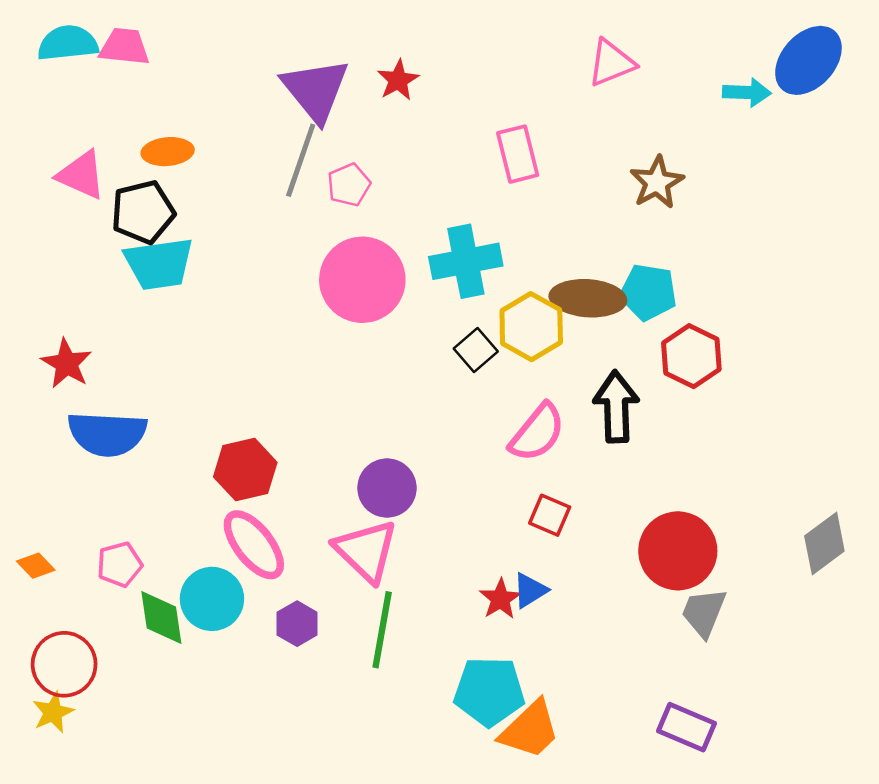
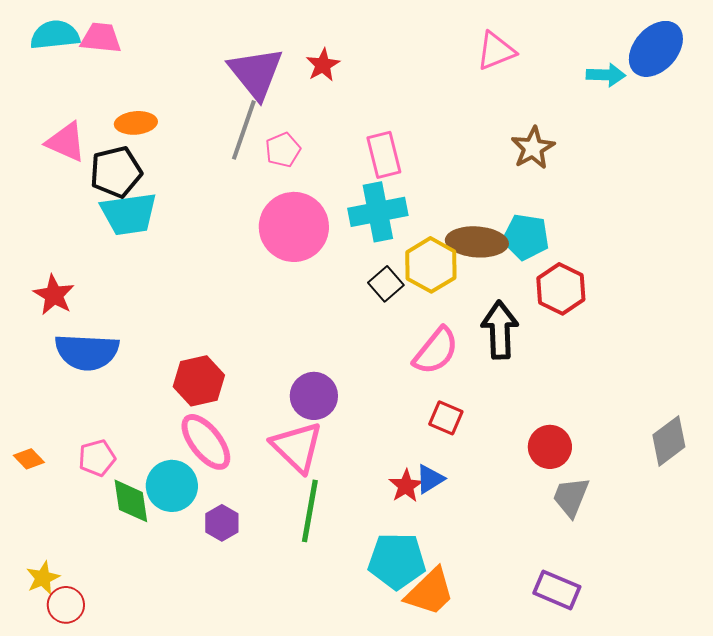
pink rectangle: (518, 154) -> (384, 155), moved
red circle: (678, 551) -> (550, 447), size x0.7
purple hexagon: (297, 624) -> (222, 523), moved
red circle: (64, 664) -> (66, 605), moved, size x0.7

